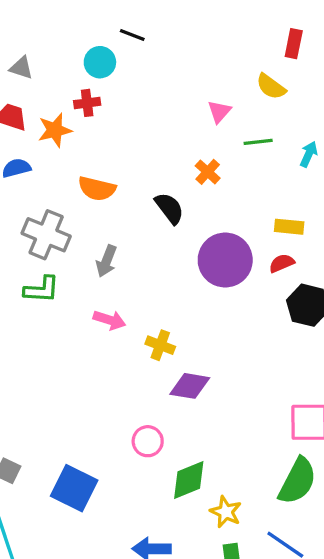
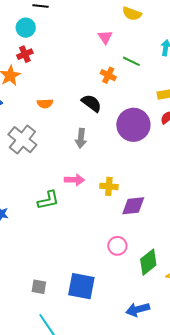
green line: (258, 142) -> (131, 61), moved, turned 48
orange semicircle: (97, 189) -> (45, 104), size x0.7
gray cross: (46, 235) -> (22, 140), turned 32
gray arrow: (106, 261) -> (81, 138), moved
green L-shape: (42, 289) -> (48, 200), moved

